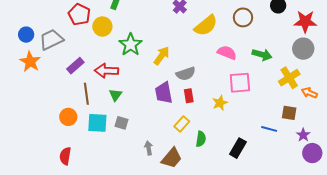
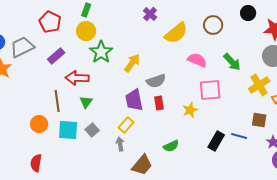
yellow circle: (102, 27) -> (86, 31), moved
green arrow: (262, 55) -> (232, 62), turned 30
purple rectangle: (75, 66) -> (56, 56), moved
gray square: (121, 123) -> (92, 130), turned 32
yellow rectangle: (182, 124) -> (126, 125), moved
green semicircle: (201, 139) -> (171, 146), turned 56
gray arrow: (149, 148) -> (120, 144), moved
black rectangle: (238, 148) -> (216, 141), moved

